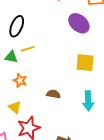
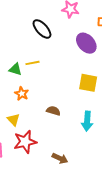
black ellipse: (17, 26) -> (42, 29), moved, turned -70

